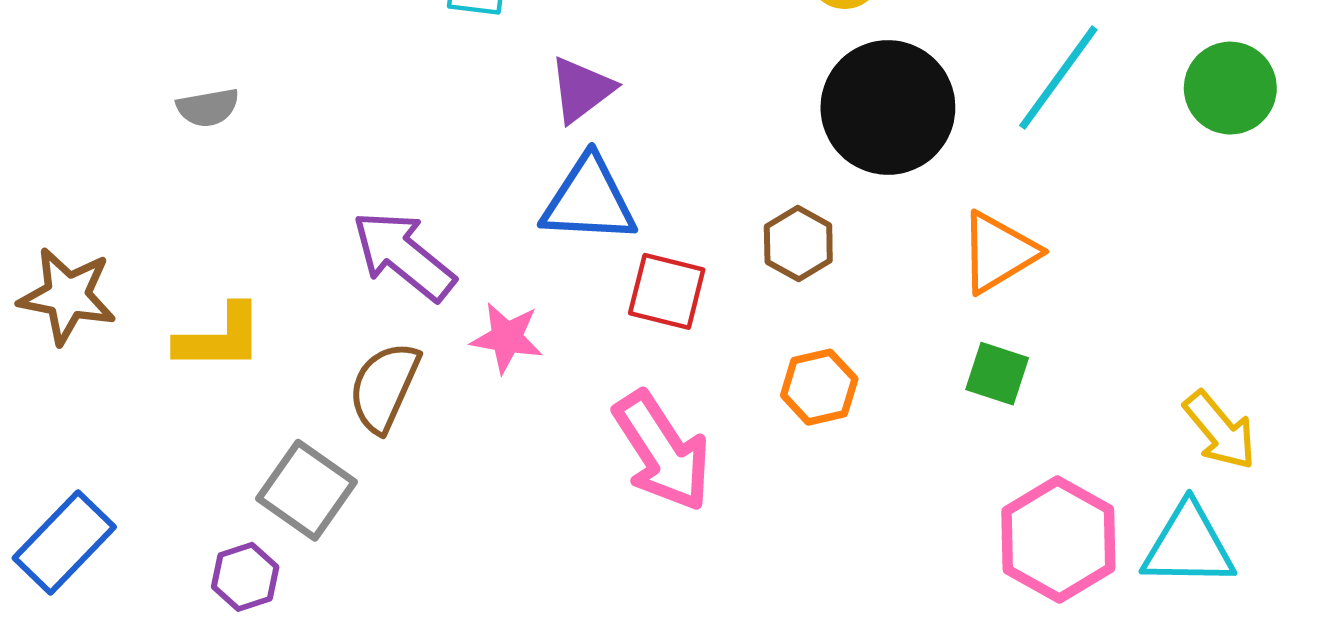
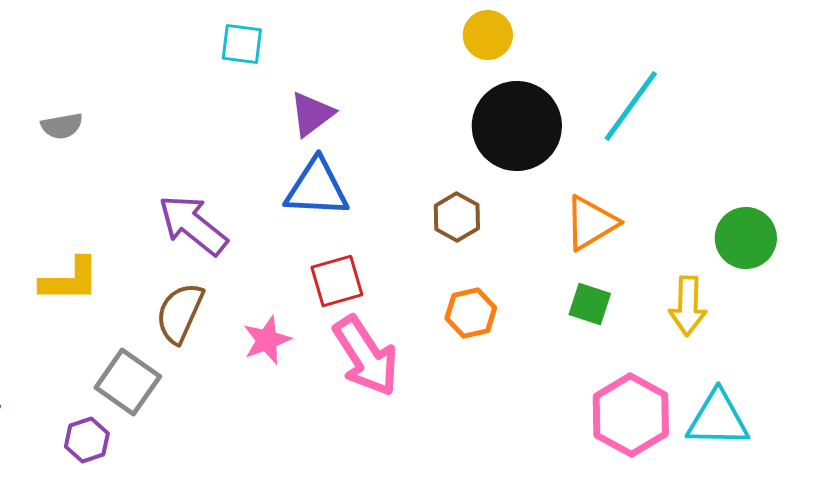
green circle: (1230, 88) -> (746, 238), moved
red square: (667, 291) -> (337, 281), moved, turned -30
pink star: (507, 338) -> (267, 340), moved, turned -30
yellow arrow: (1220, 430) -> (688, 306), moved, turned 42

